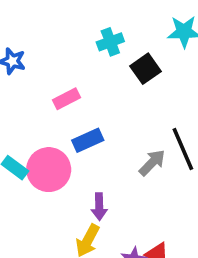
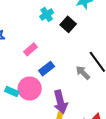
gray arrow: (152, 163) -> (83, 73), turned -77
purple arrow: (99, 207) -> (60, 102), size x1.6

